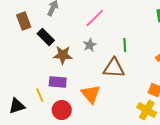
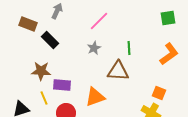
brown rectangle: (24, 21) -> (28, 24), turned -48
brown star: (63, 55) -> (41, 71), moved
orange triangle: (91, 94) -> (95, 97), turned 50

